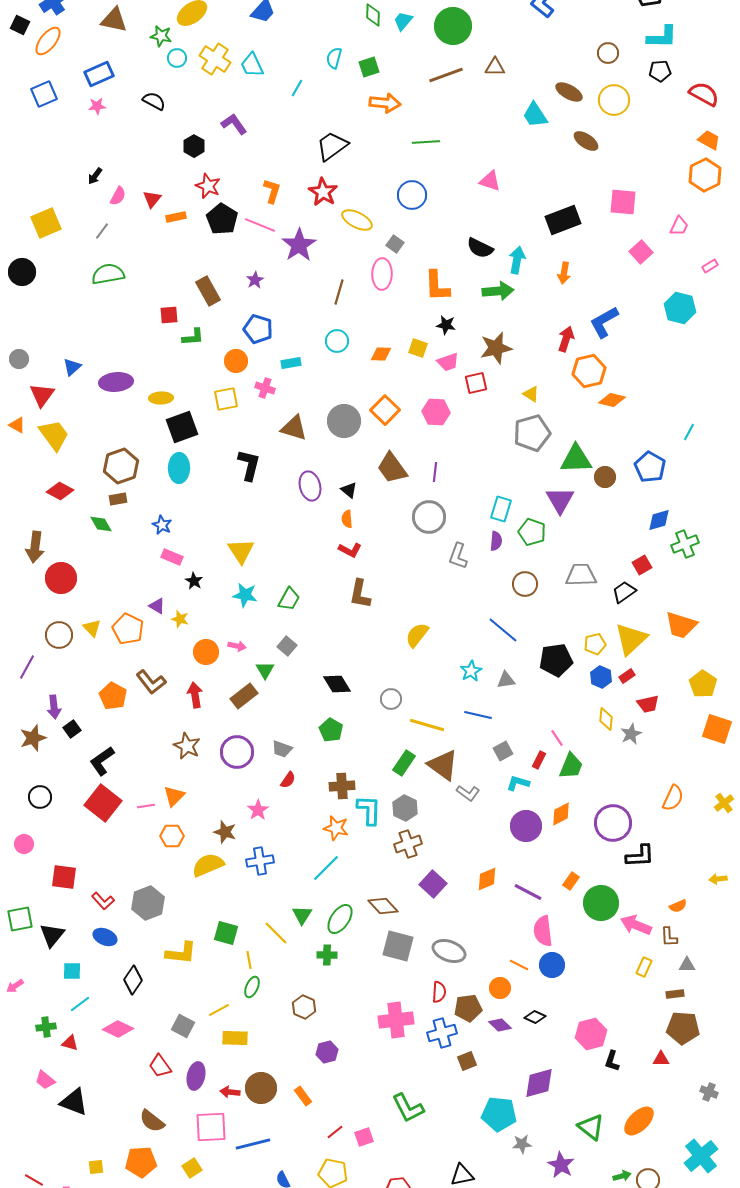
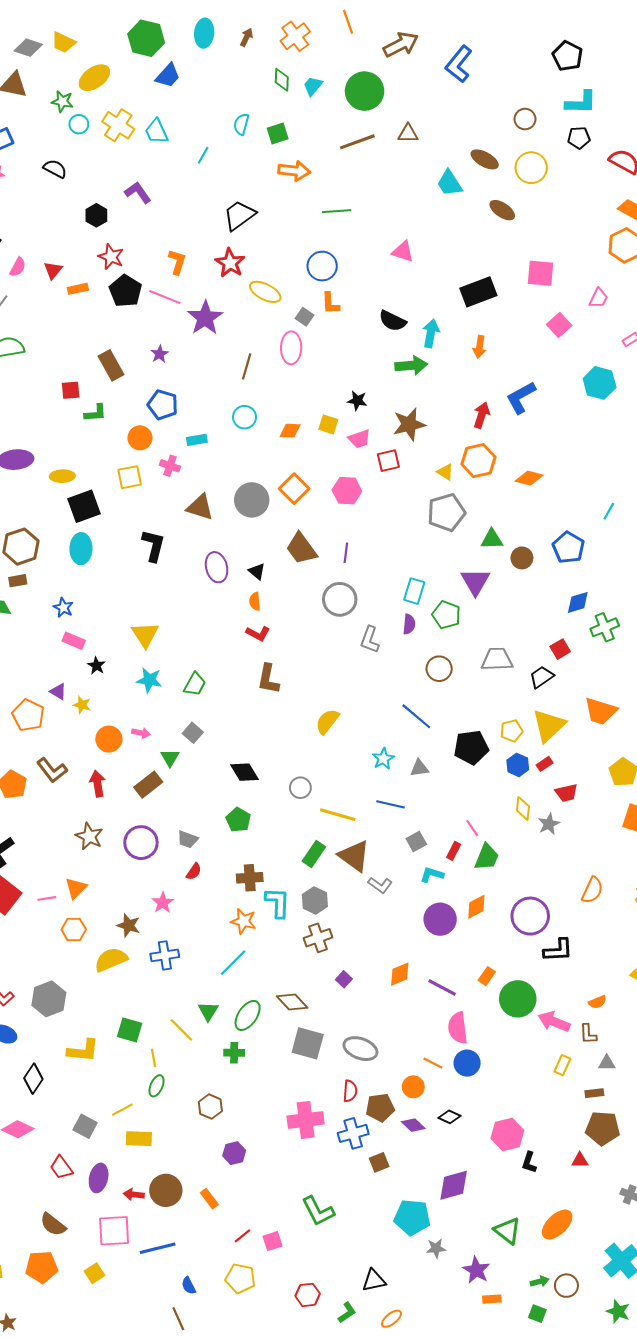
orange L-shape: (437, 286) -> (330, 303), moved, size x0.7
orange hexagon: (589, 371) -> (478, 461), moved
green triangle: (576, 459) -> (492, 539), size x0.7
purple square: (433, 884) -> (344, 979), size x0.6

